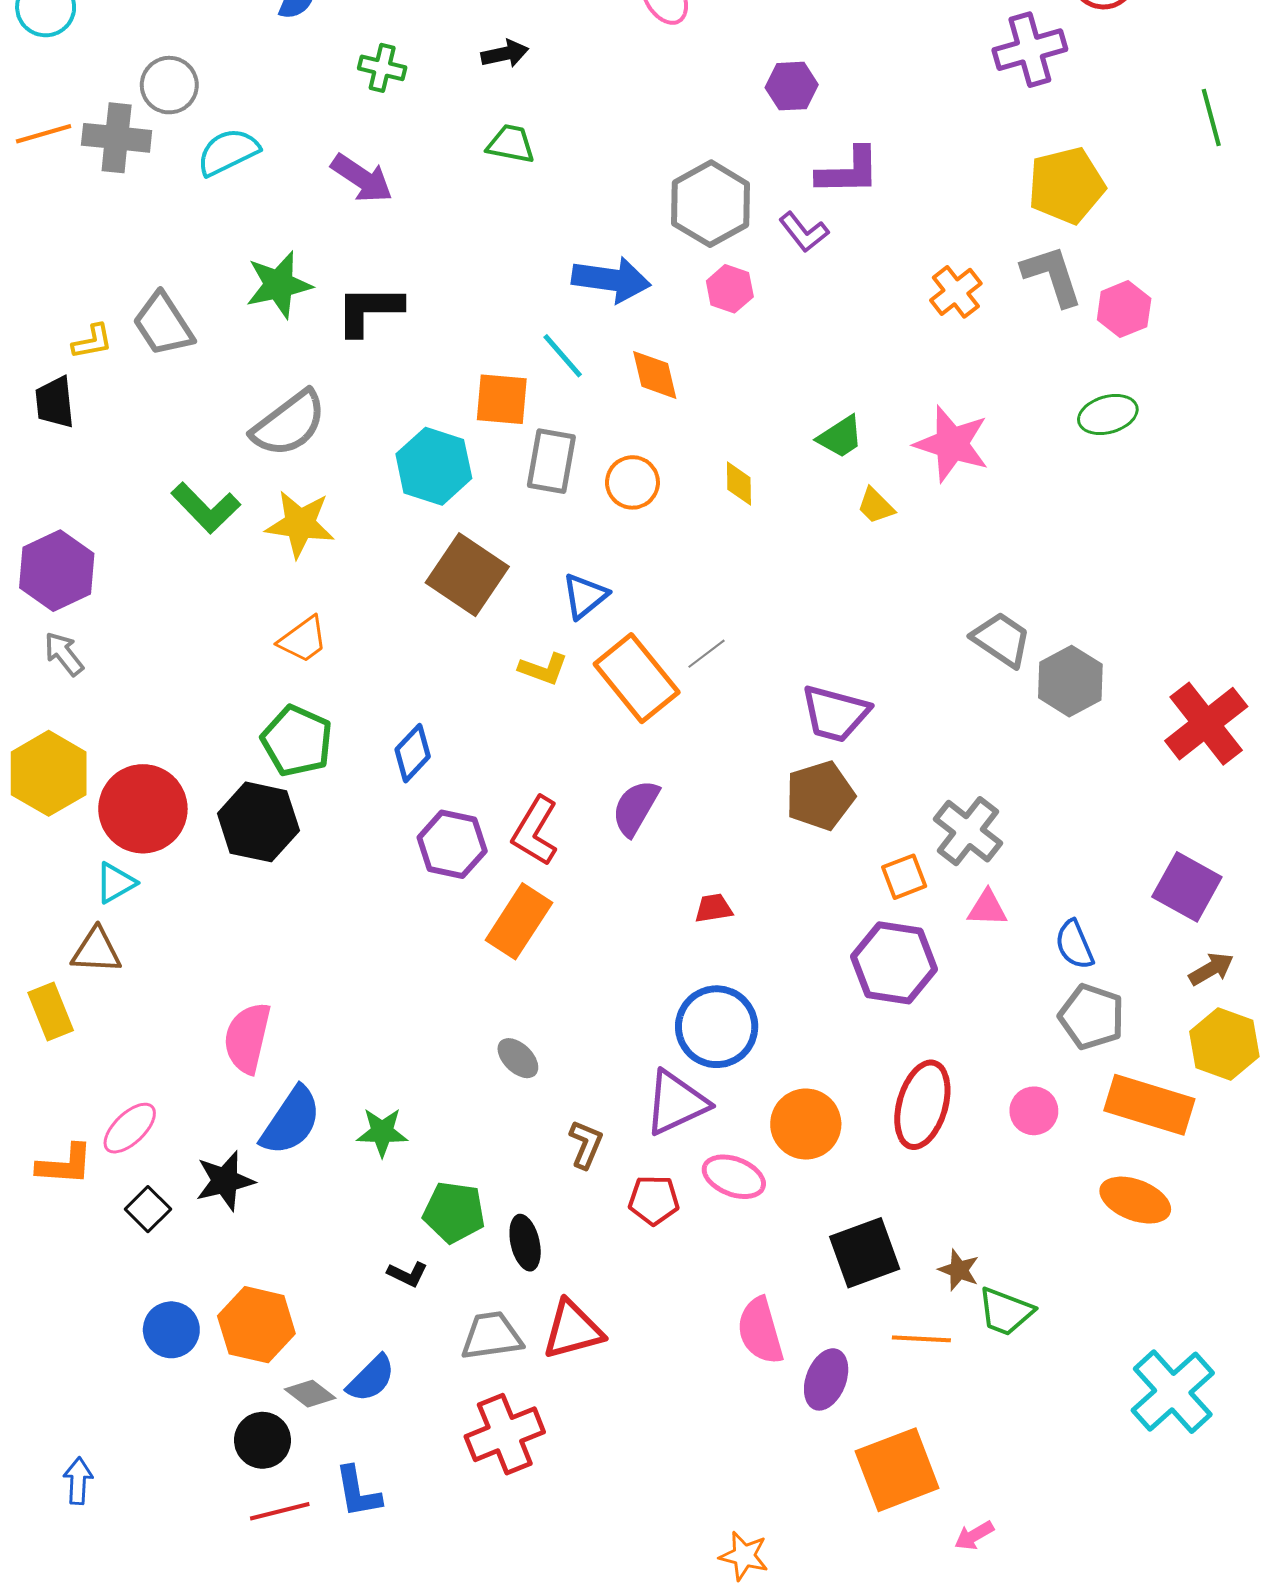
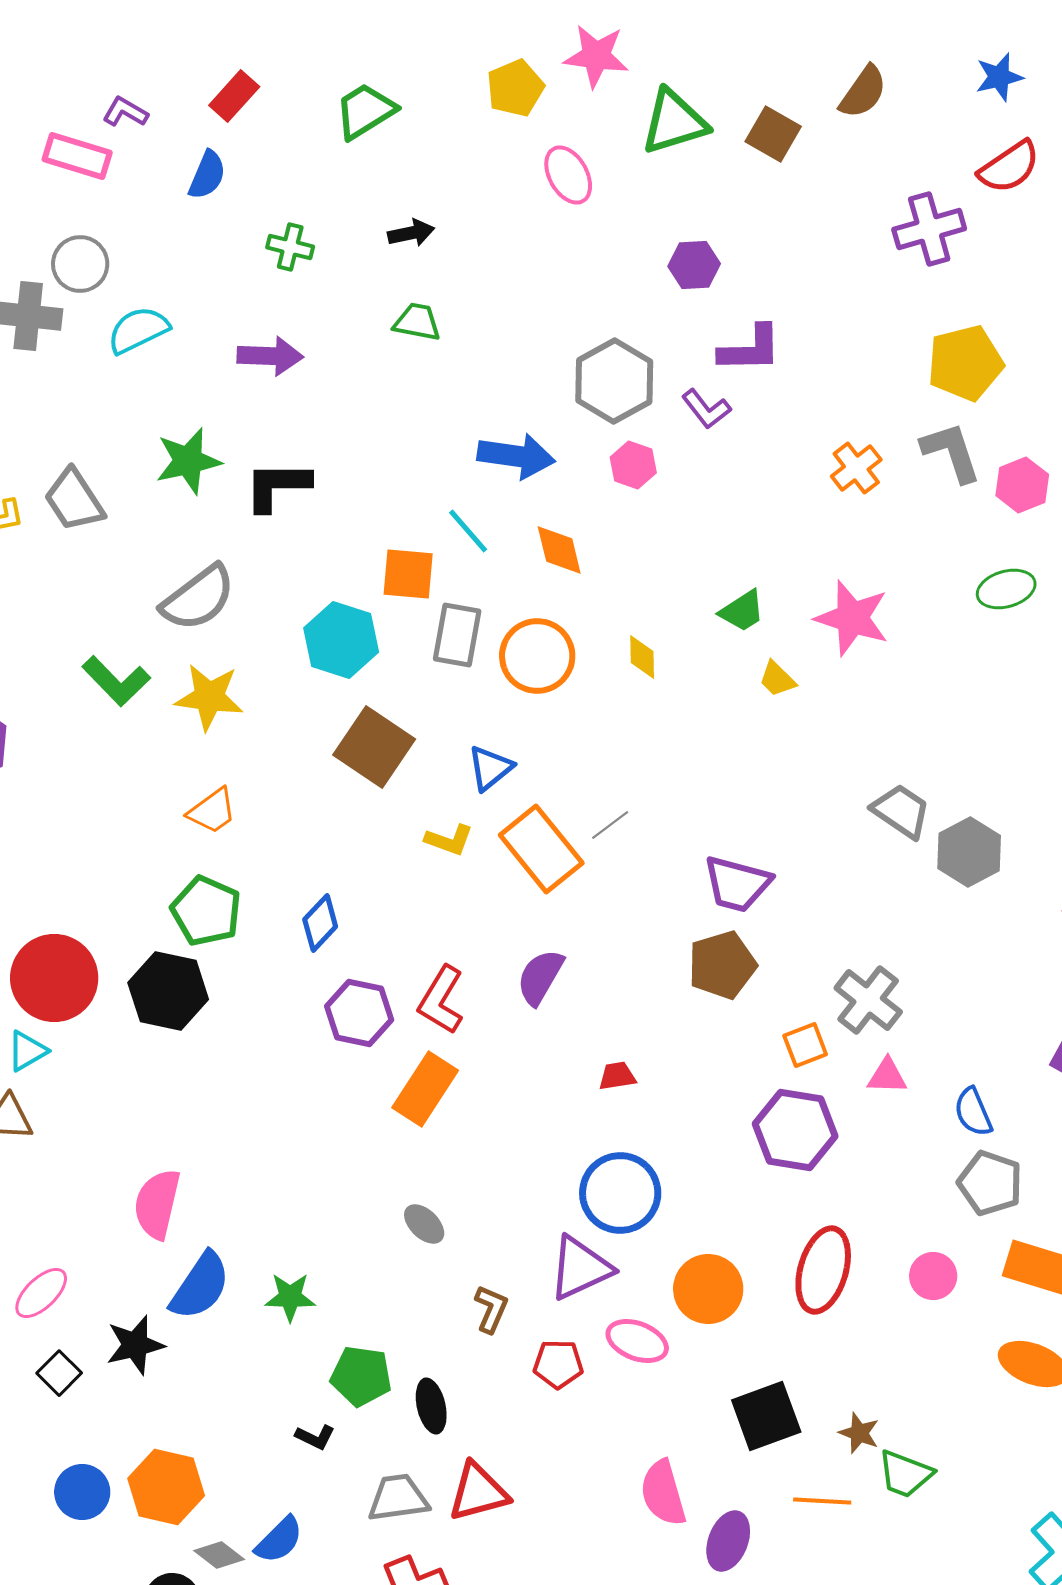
purple arrow: (362, 178) -> (270, 356), turned -32
orange circle: (632, 482) -> (537, 656), size x1.4

